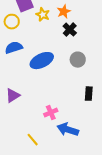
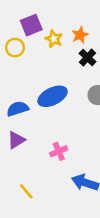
blue semicircle: (14, 48) -> (18, 109), moved
pink cross: (51, 113) -> (59, 151), moved
yellow line: (33, 140) -> (26, 191), moved

